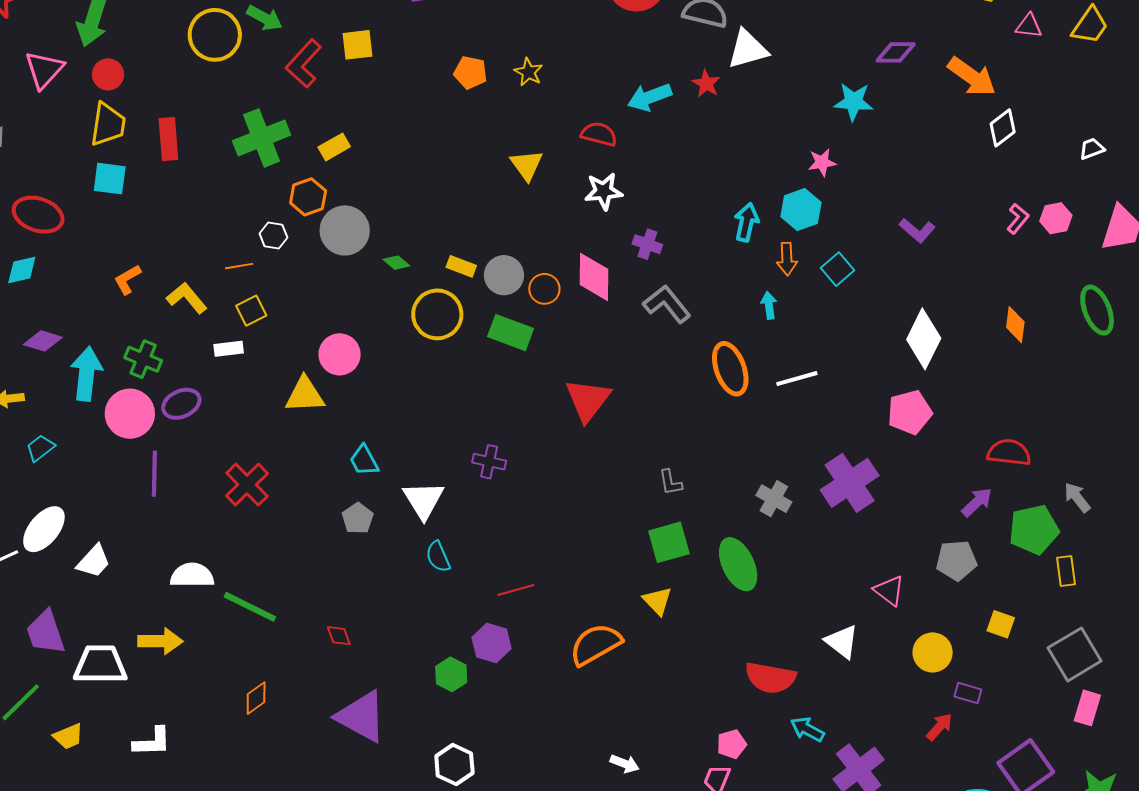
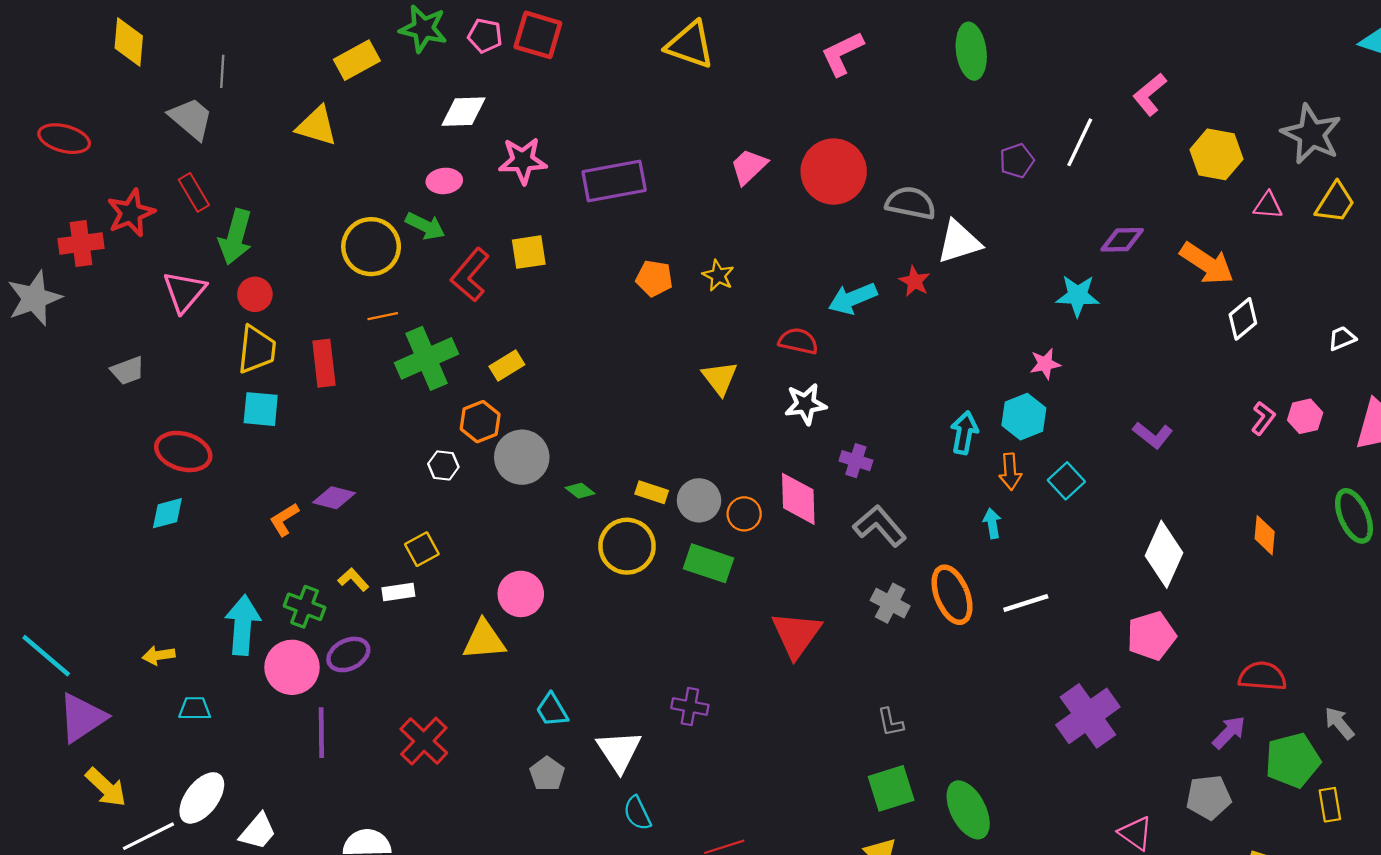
orange line: (239, 266) -> (383, 316), moved
yellow L-shape: (187, 298) -> (353, 580), moved, size x0.7
purple diamond: (43, 341) -> (334, 498), moved
cyan trapezoid: (40, 448) -> (195, 709), turned 40
gray cross: (774, 499) -> (890, 603), moved

